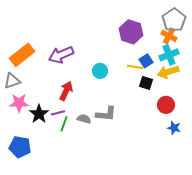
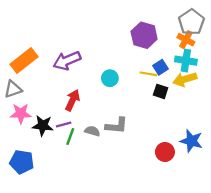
cyan cross: (169, 55) -> (186, 61), turned 30
red circle: (166, 105) -> (165, 152), moved
black star: (39, 114) -> (43, 126), turned -30
blue star: (174, 128) -> (191, 141), size x1.5

